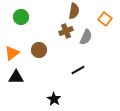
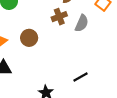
black line: (78, 70) -> (81, 77), moved

